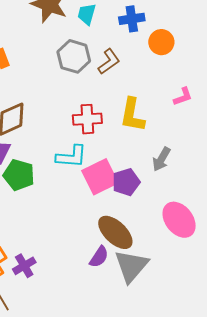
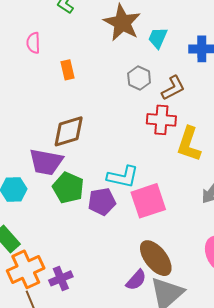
gray hexagon: (74, 56) -> (139, 78), size x0.7
red cross: (87, 119) -> (161, 120), moved
purple pentagon: (126, 182) -> (102, 202), moved

